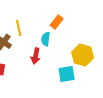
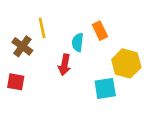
orange rectangle: (57, 22) -> (100, 31), moved, turned -64

